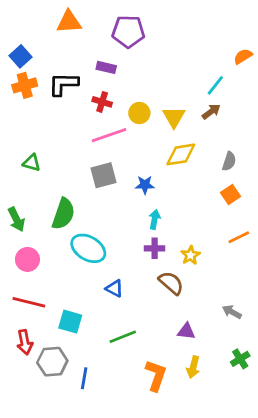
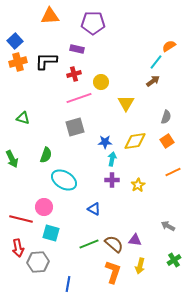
orange semicircle: (243, 56) -> (169, 46), moved
red cross: (102, 102) -> (74, 74), turned -32
yellow triangle: (174, 117) -> (126, 103), moved
yellow diamond: (181, 154) -> (135, 141), moved
blue star: (145, 185) -> (105, 142), moved
green semicircle: (63, 214) -> (46, 155), size x0.7
pink circle: (27, 259) -> (44, 207), moved
brown semicircle: (171, 283) -> (114, 244), moved
blue triangle: (114, 288) -> (94, 209), moved
blue line: (84, 378) -> (68, 284), moved

